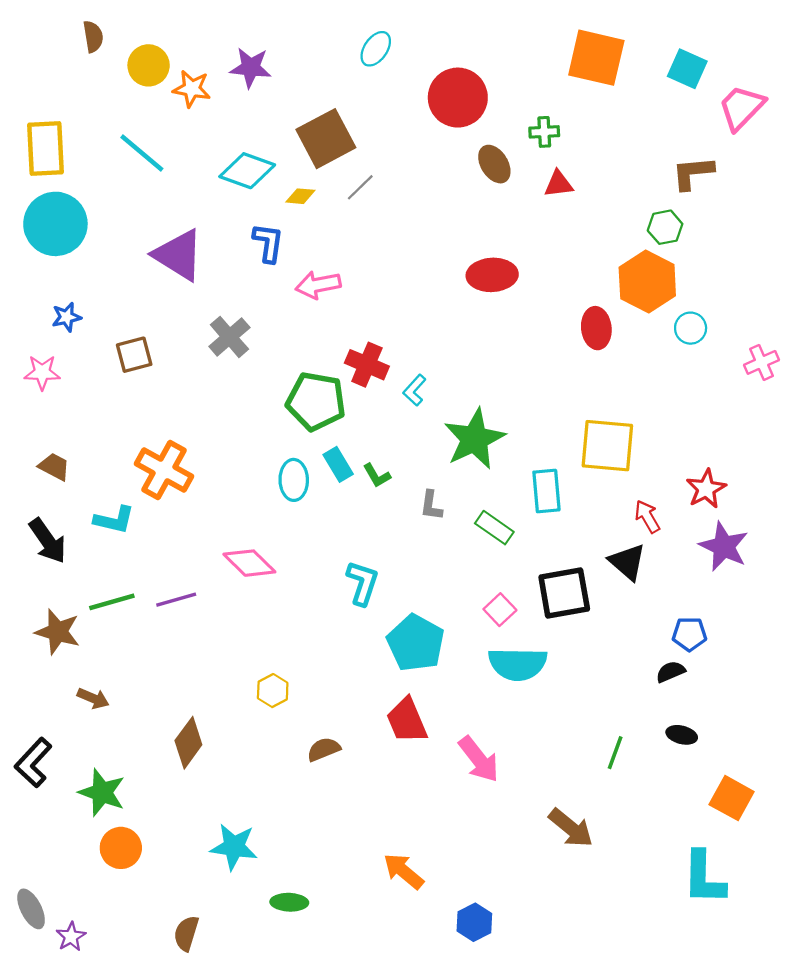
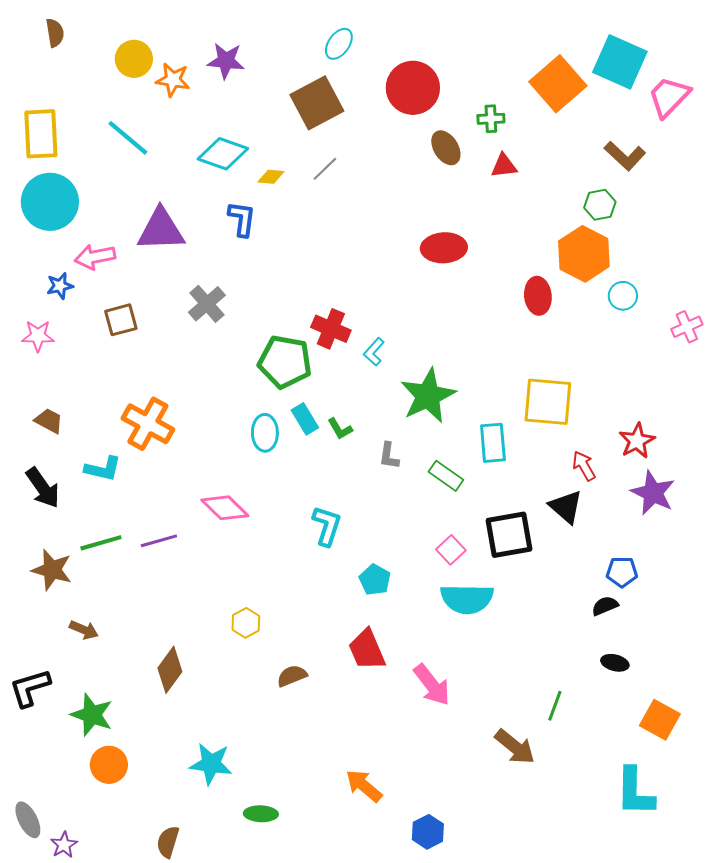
brown semicircle: (93, 37) -> (55, 33), moved
orange square: (596, 58) -> (558, 84), moved, turned 36
cyan square: (687, 69) -> (620, 62), size x1.5
brown square: (326, 139) -> (317, 103), moved
brown L-shape: (693, 173) -> (625, 156), turned -132
purple triangle: (178, 255) -> (161, 230), turned -34
pink arrow: (318, 285) -> (95, 257), moved
cyan pentagon: (416, 643) -> (375, 580), size x0.6
green line: (615, 753) -> (555, 706), moved
black L-shape: (33, 763) -> (30, 688), turned 30

